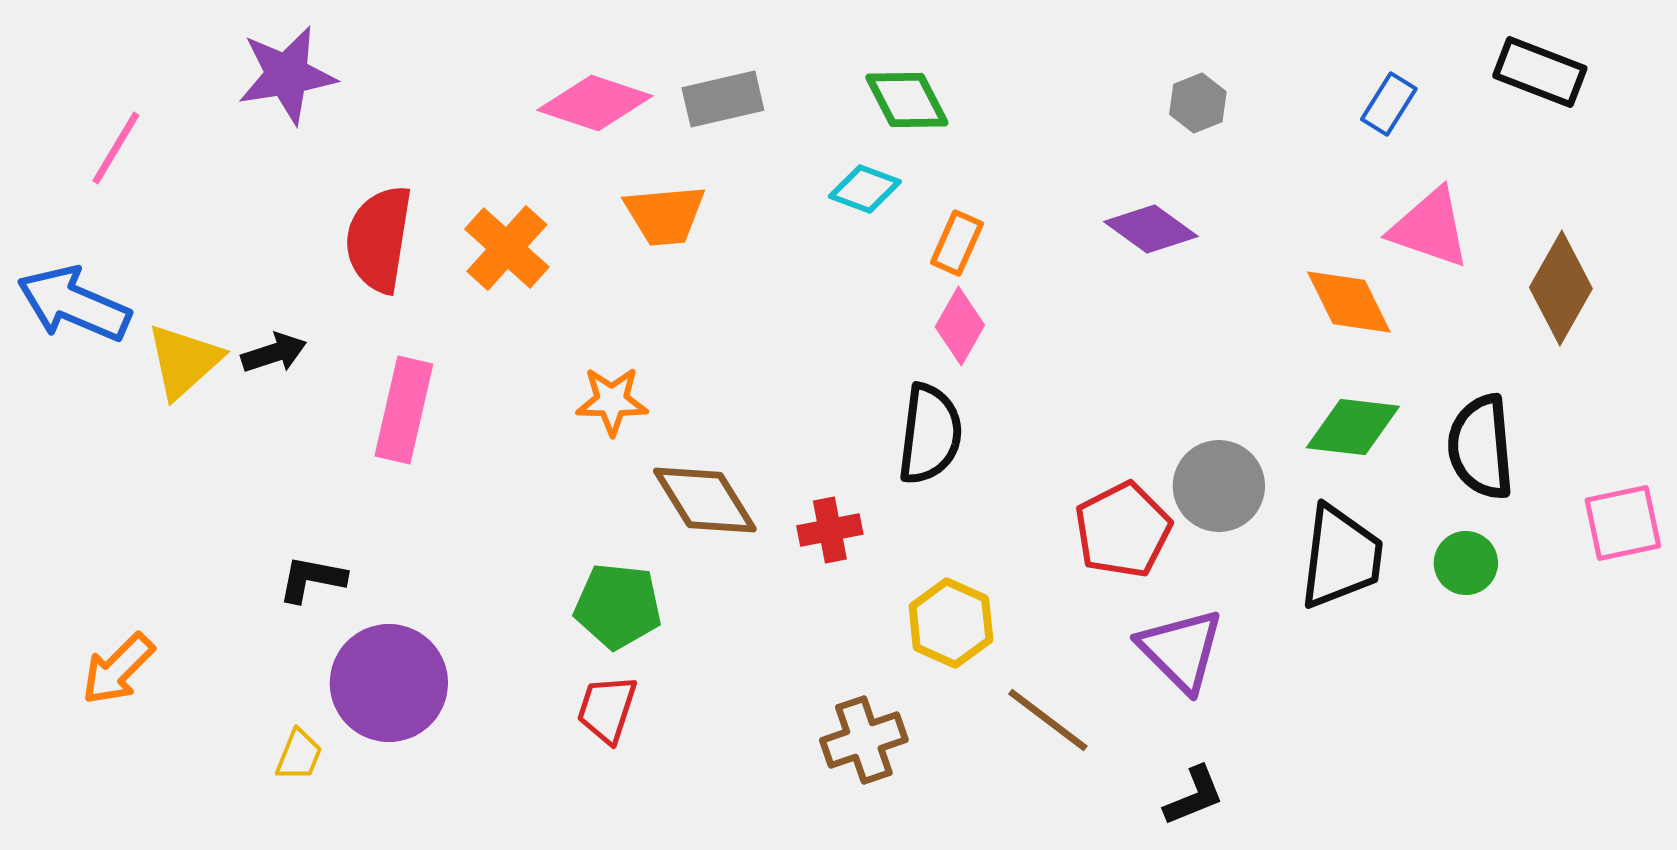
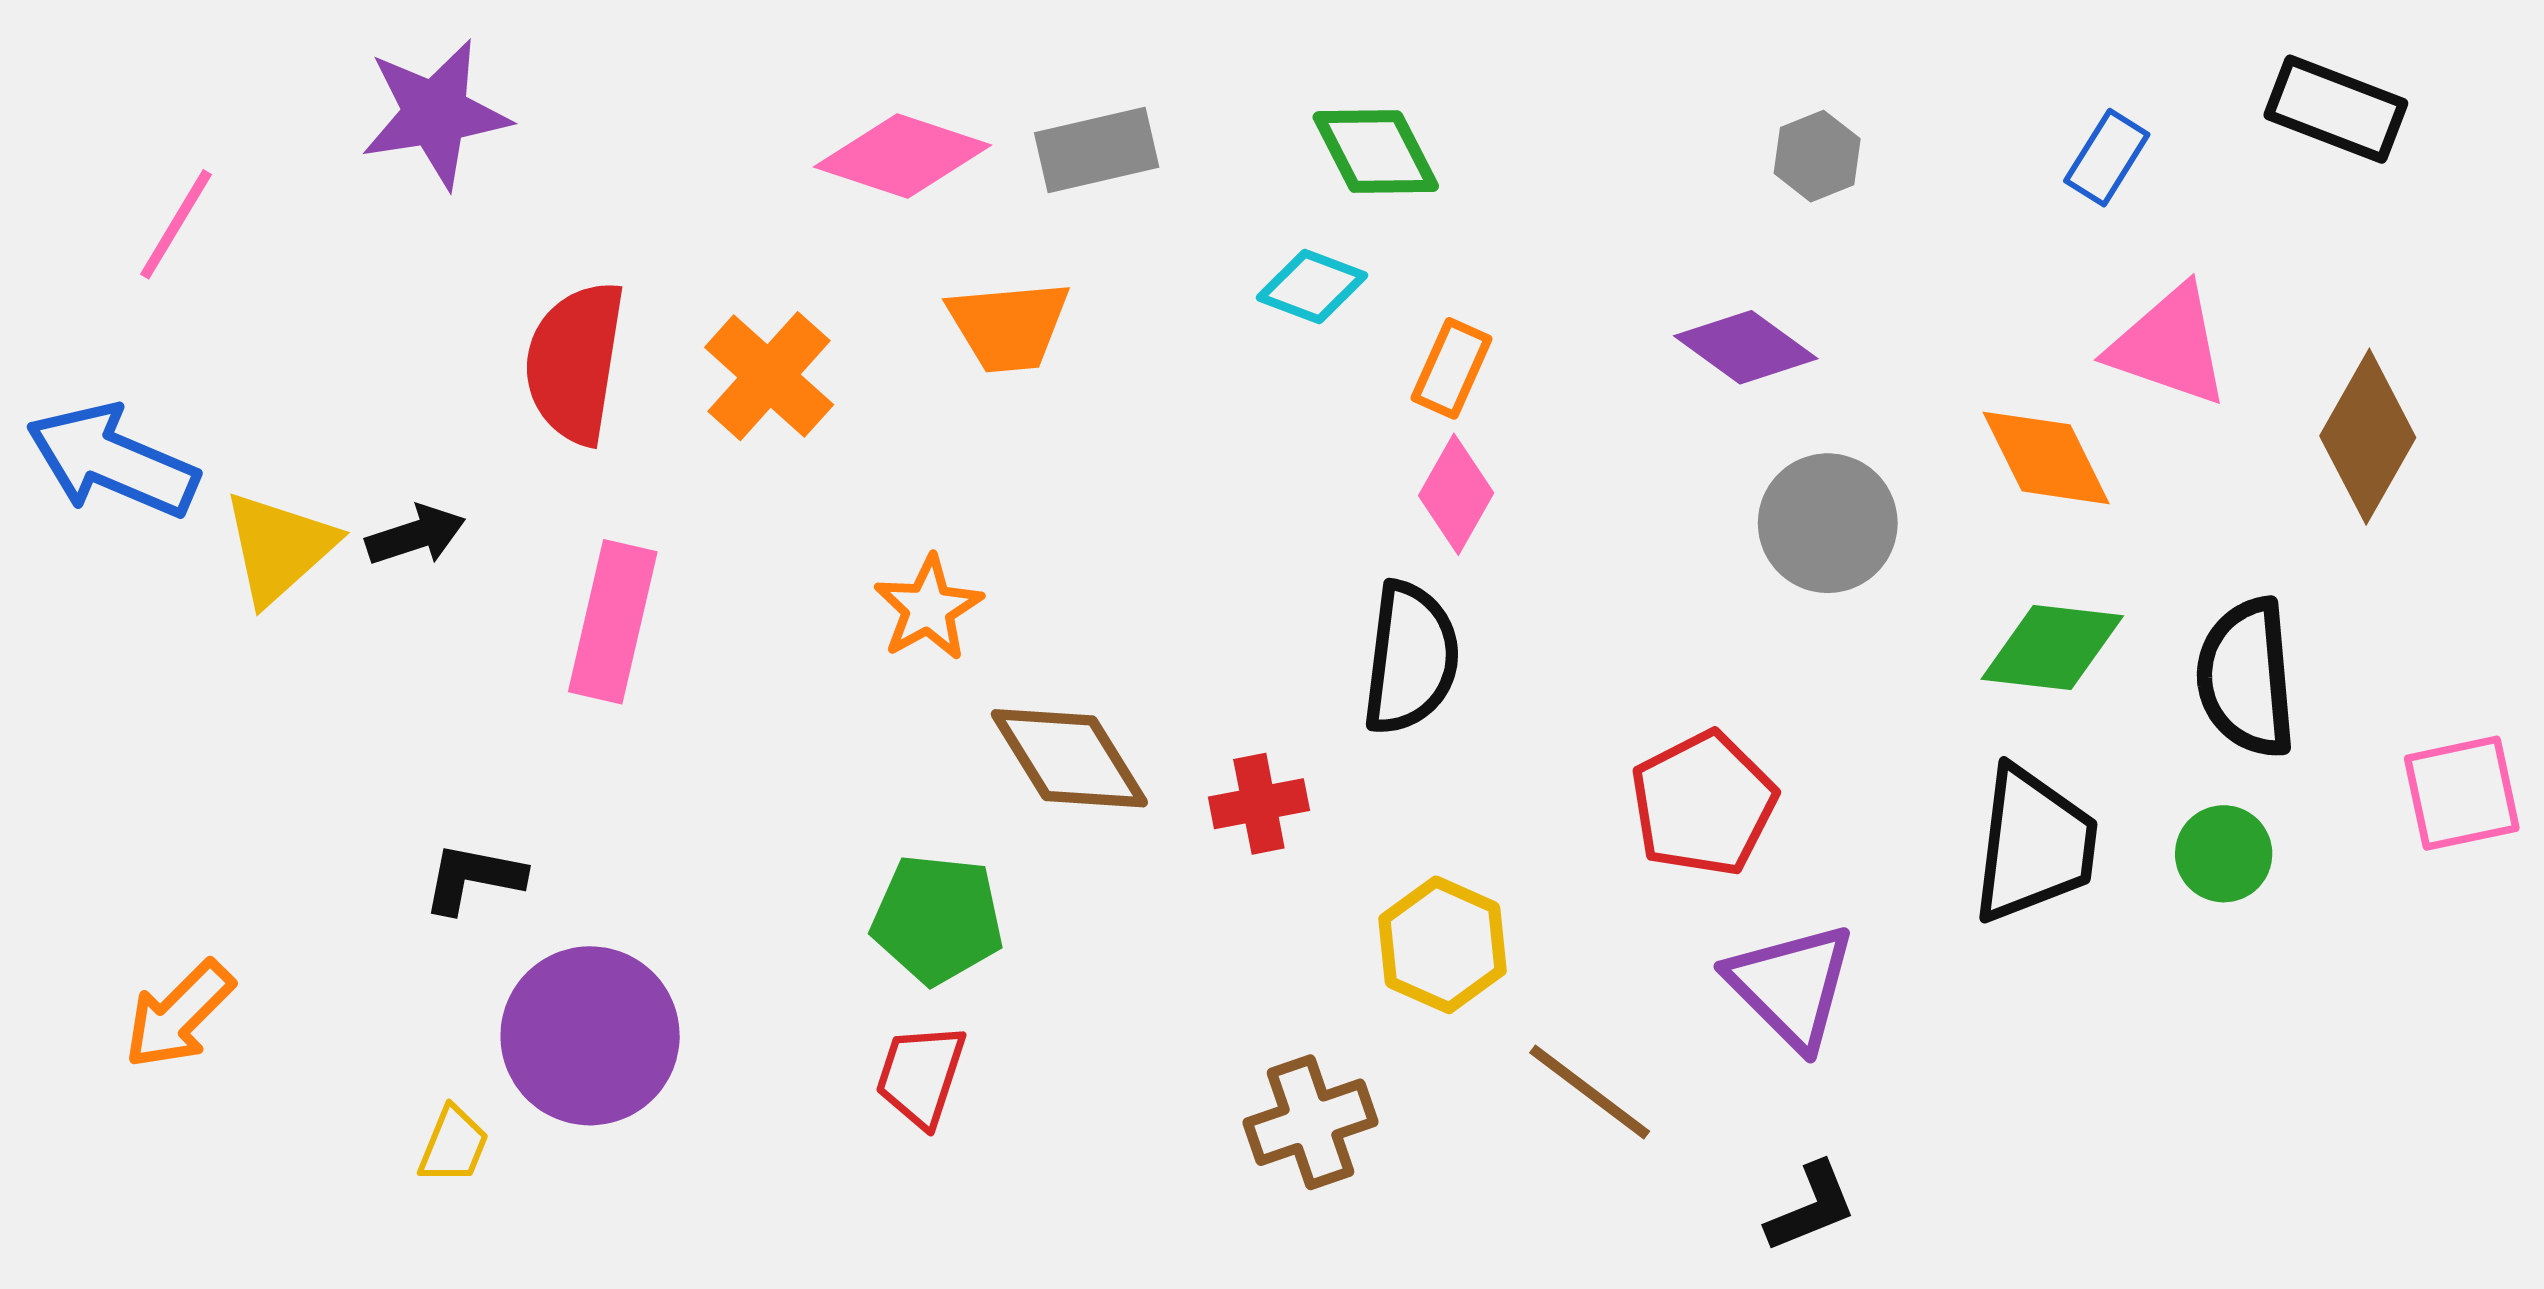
orange star: (612, 401) -> (928, 608), turned -30
gray circle: (1219, 486) -> (1828, 523), moved

